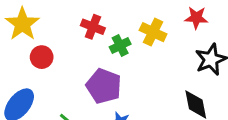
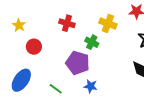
yellow star: (22, 24) -> (19, 25), size x0.6
green cross: (120, 46) -> (92, 42), moved, turned -32

